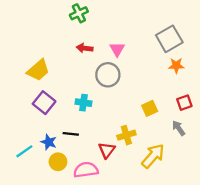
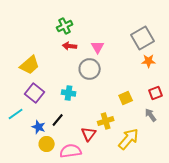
green cross: (79, 13) -> (65, 26), moved
black line: (71, 134) -> (58, 120), turned -56
cyan line: (24, 151) -> (16, 114), moved

